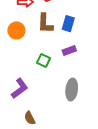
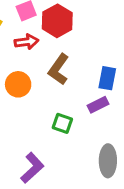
brown L-shape: (45, 23) -> (59, 69), turned 40
blue rectangle: (68, 24) -> (107, 78), moved

